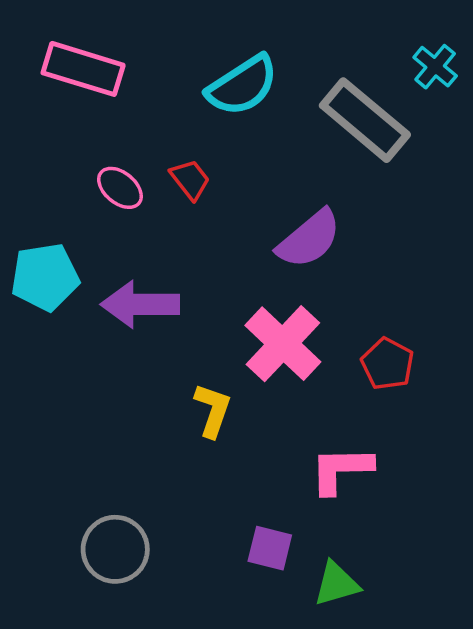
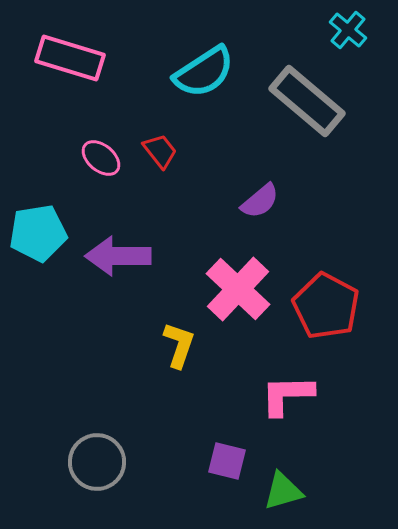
cyan cross: (435, 67) -> (348, 30), moved
purple semicircle: (309, 239) -> (260, 201), size x0.7
red pentagon: (388, 364) -> (326, 306), size x1.5

